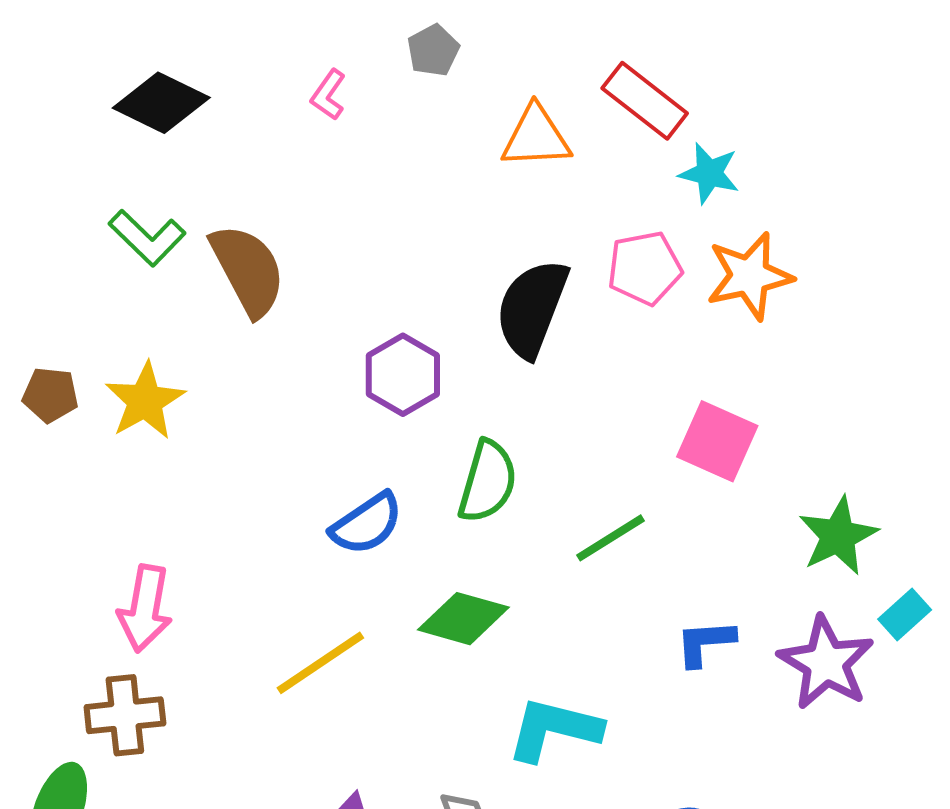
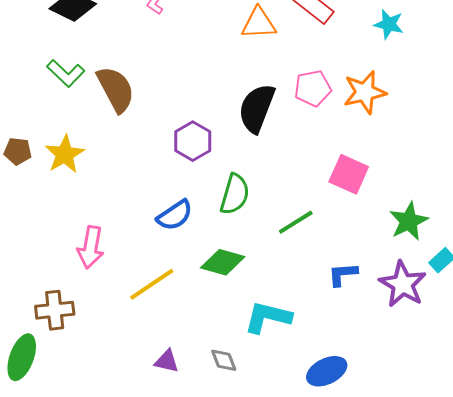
cyan star: (709, 173) -> (389, 24), moved
pink arrow: (145, 608) -> (91, 247), moved

